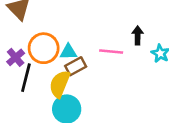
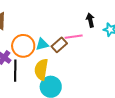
brown rectangle: (76, 66) -> (59, 45), moved

